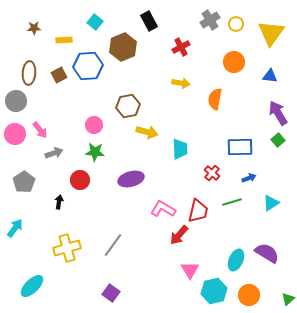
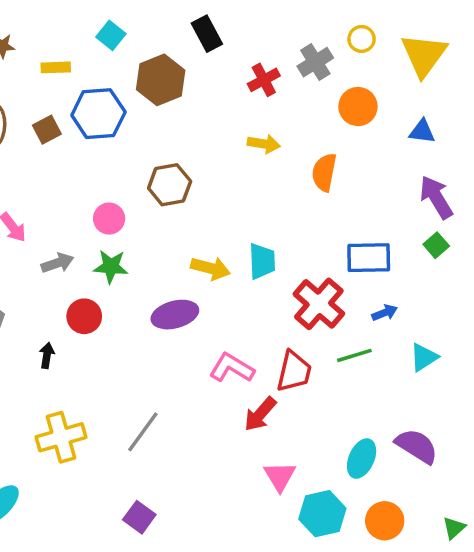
gray cross: (210, 20) -> (315, 62), moved
yellow arrow: (147, 132) -> (210, 268), moved
gray arrow: (54, 153) -> (58, 263), moved
red cross: (212, 173) -> (319, 304), size x1.8

